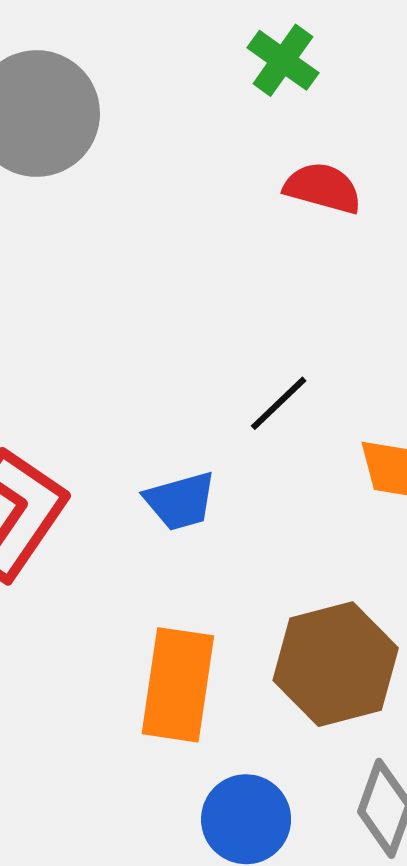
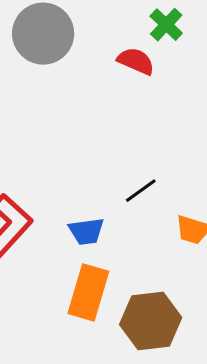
red semicircle: (323, 188) -> (136, 61), moved
orange rectangle: (178, 685) -> (88, 292), moved

